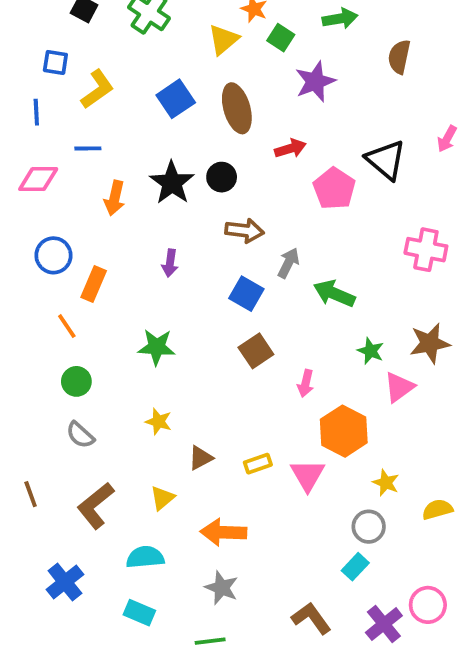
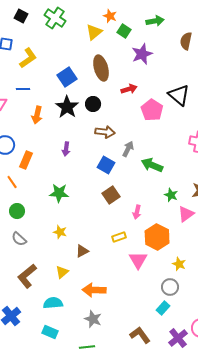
blue square: (176, 99) -> (67, 77), moved
yellow rectangle: (258, 464) -> (119, 237), moved

